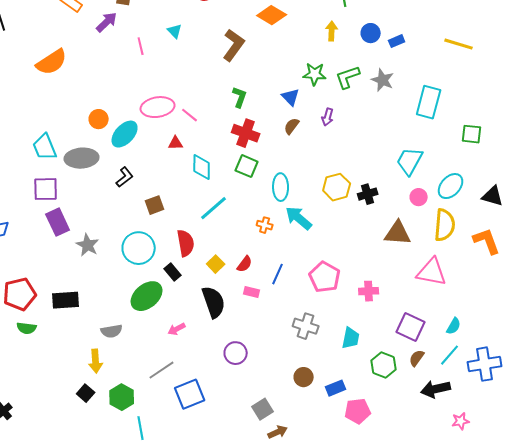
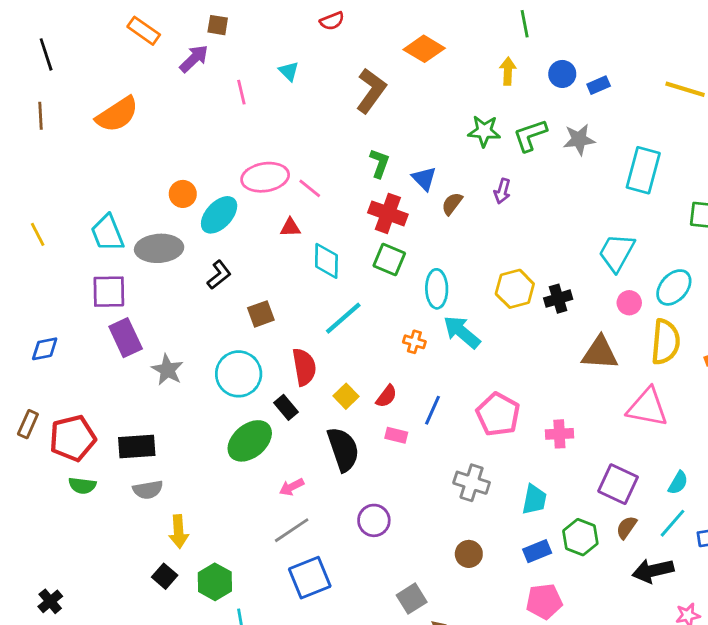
gray star: (383, 80) -> (579, 140), turned -30
blue triangle: (291, 97) -> (424, 179), moved
gray semicircle: (112, 331) -> (148, 490), moved
gray line: (162, 370) -> (292, 530), moved
blue rectangle: (336, 388) -> (537, 551), moved

